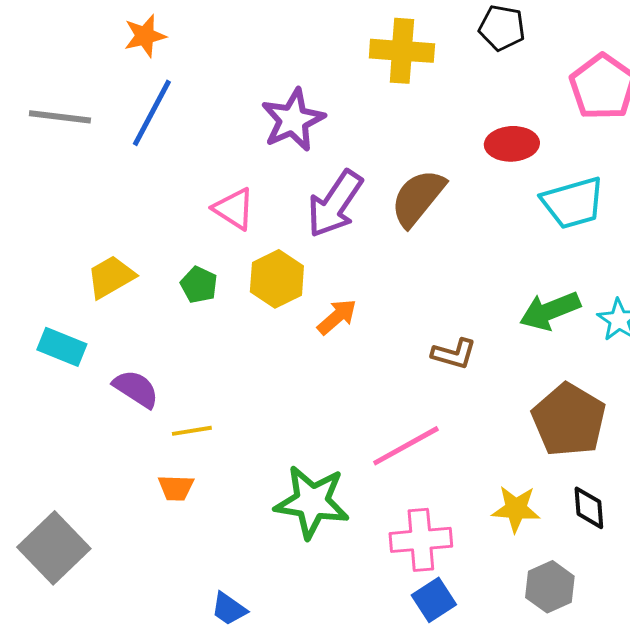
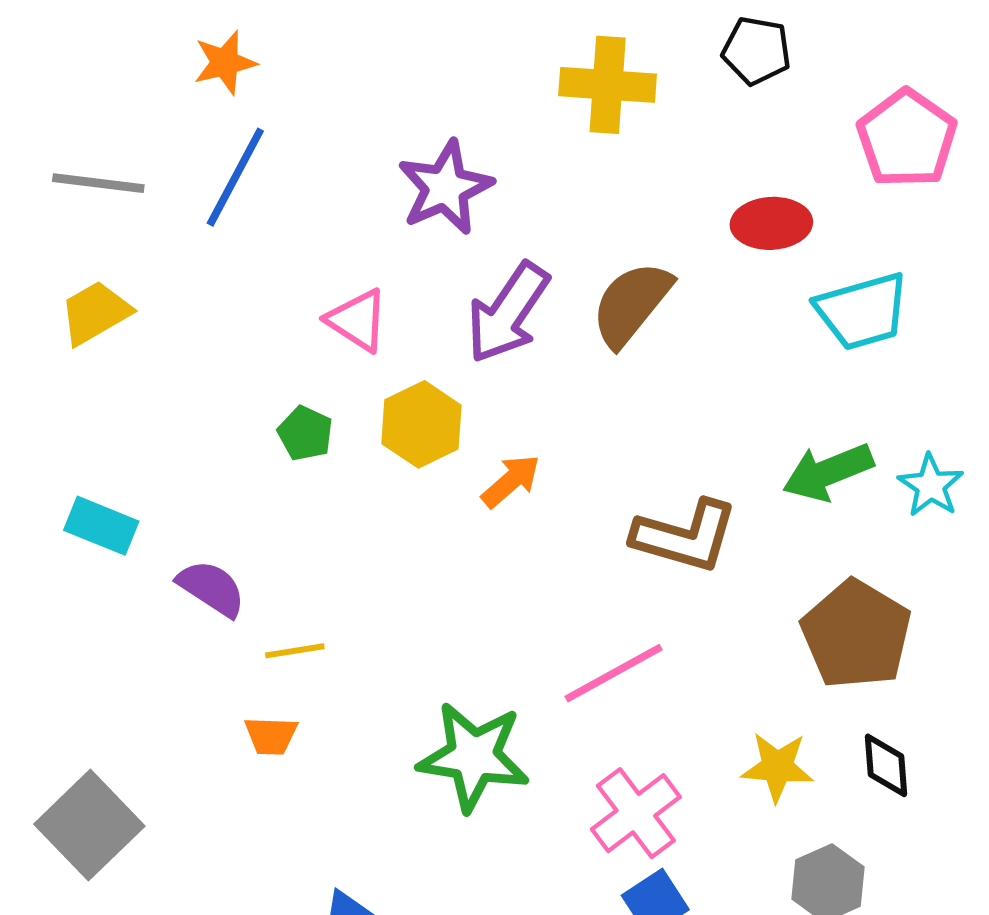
yellow trapezoid: (111, 277) -> (95, 313), moved
brown L-shape: (454, 354) -> (685, 536), size x1.6
pink cross: (421, 540) -> (636, 813), turned -32

